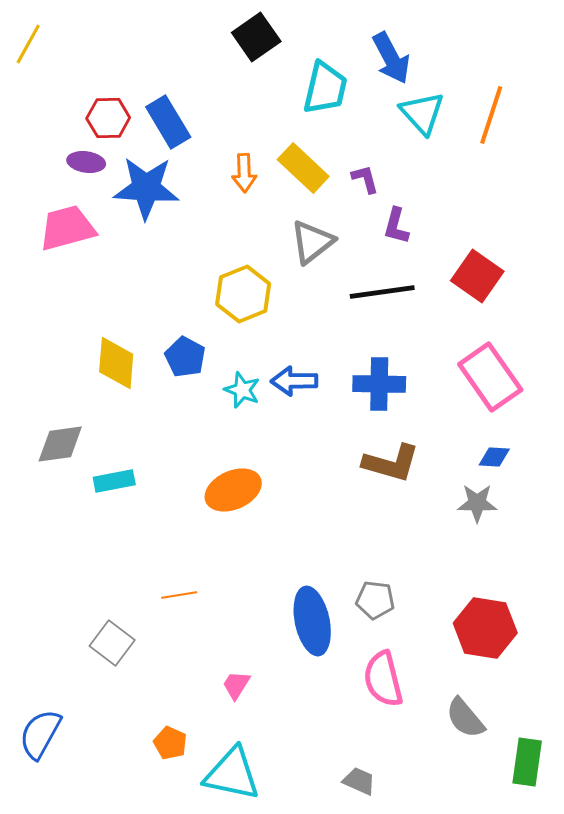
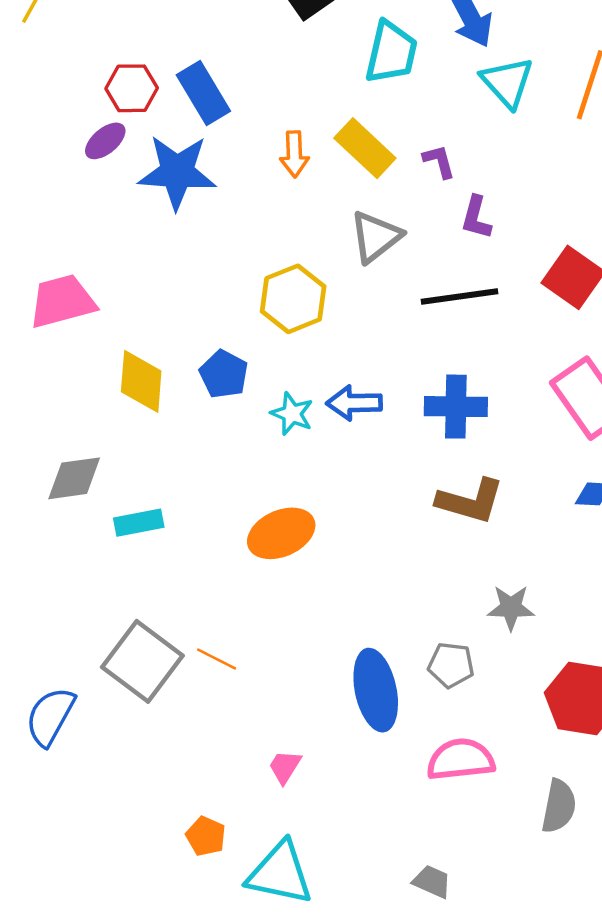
purple ellipse: (86, 162) -> (105, 141), turned -48
pink trapezoid: (67, 228) -> (62, 301), moved
gray star: (477, 503) -> (511, 608), moved
orange line: (179, 595) -> (217, 659), turned 36
gray square: (112, 643) -> (142, 661), moved, size x1.5
pink semicircle: (383, 679) -> (461, 760), turned 98
gray semicircle: (465, 718) -> (559, 806), turned -129
blue semicircle: (40, 734) -> (50, 716), moved

